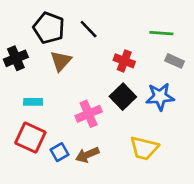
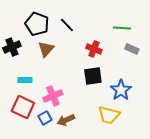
black square: (123, 97) -> (93, 76), turned 36
blue star: (160, 97) -> (121, 90), moved, turned -30
pink cross: (89, 114) -> (53, 96), moved

